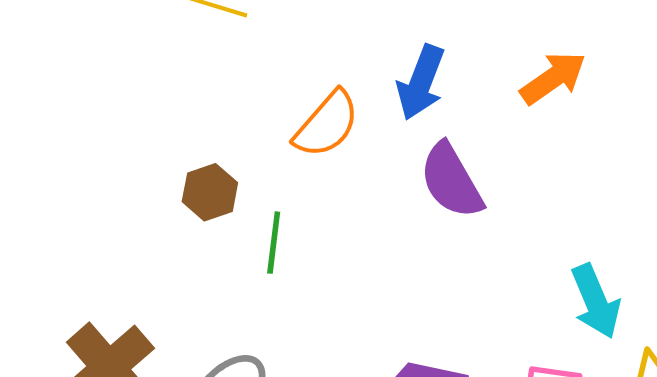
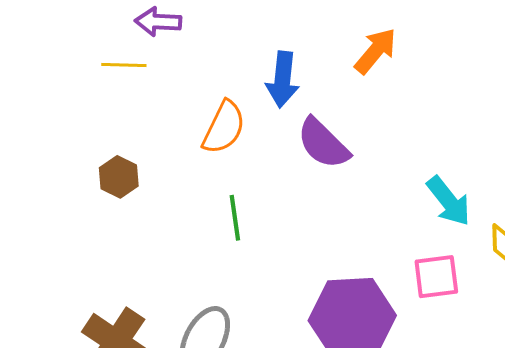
brown hexagon: (210, 192) -> (119, 177), moved
green line: (274, 243) -> (235, 218), moved

